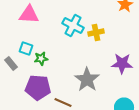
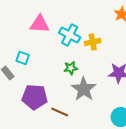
pink triangle: (29, 14) -> (40, 24), moved
green star: (41, 58) -> (71, 68), moved

